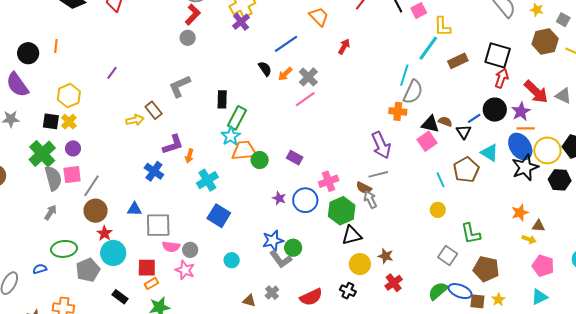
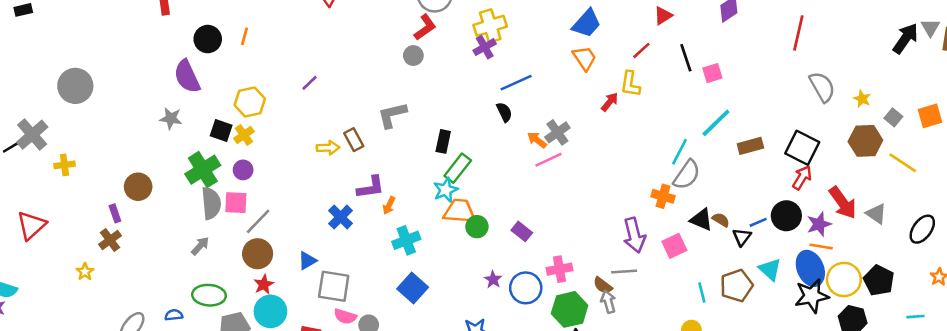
yellow L-shape: (442, 27) -> (630, 84), moved
blue line: (286, 44) -> (516, 83), moved
orange arrow: (285, 74) -> (537, 140), moved, turned 70
pink square: (427, 141) -> (674, 246), moved
blue triangle: (134, 209) -> (307, 261), turned -42

